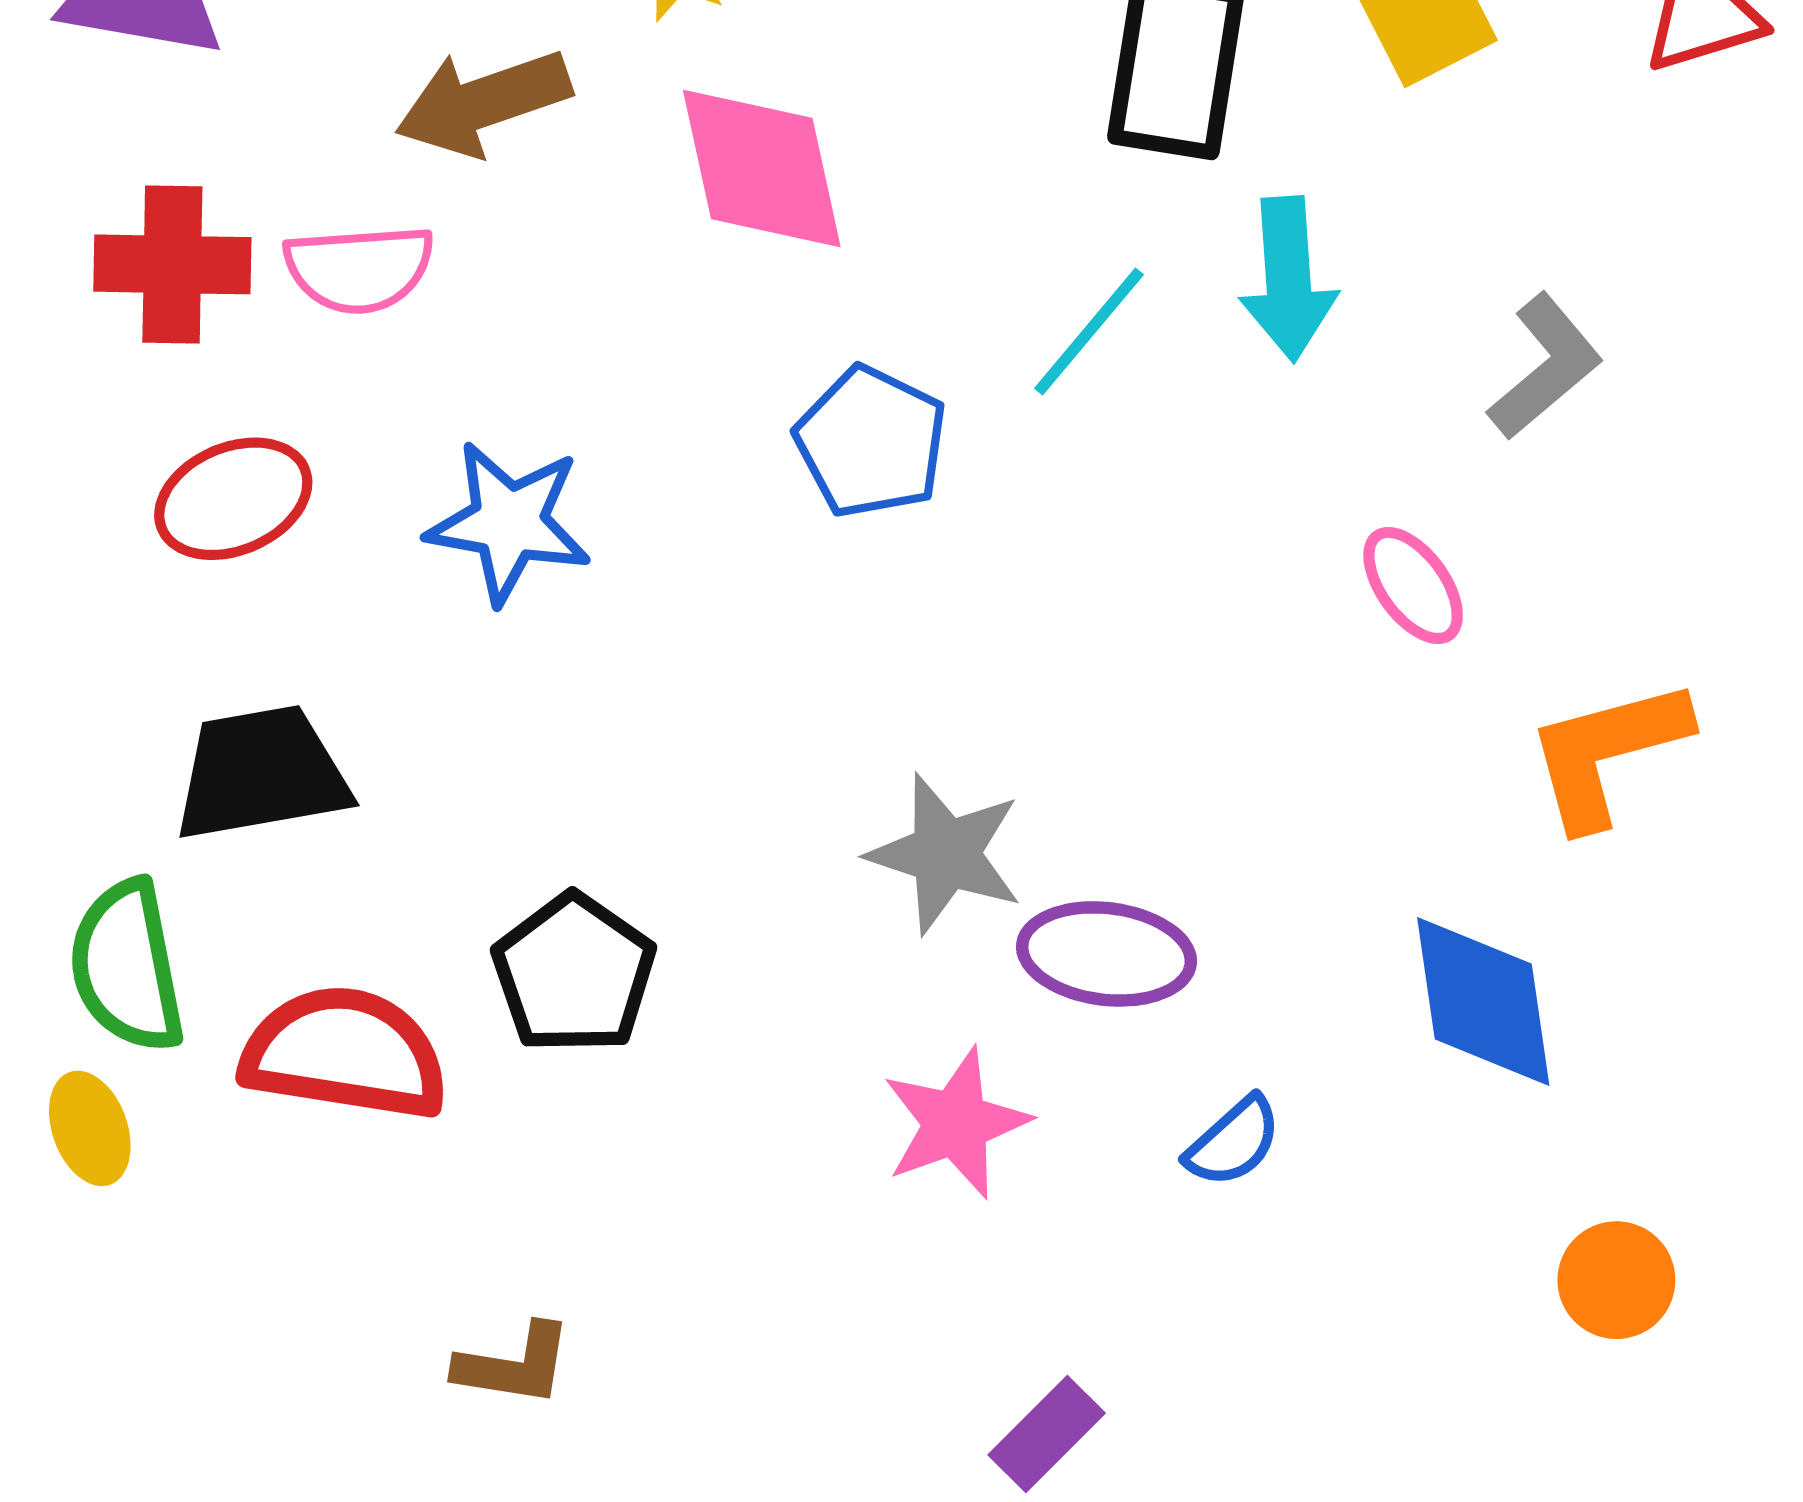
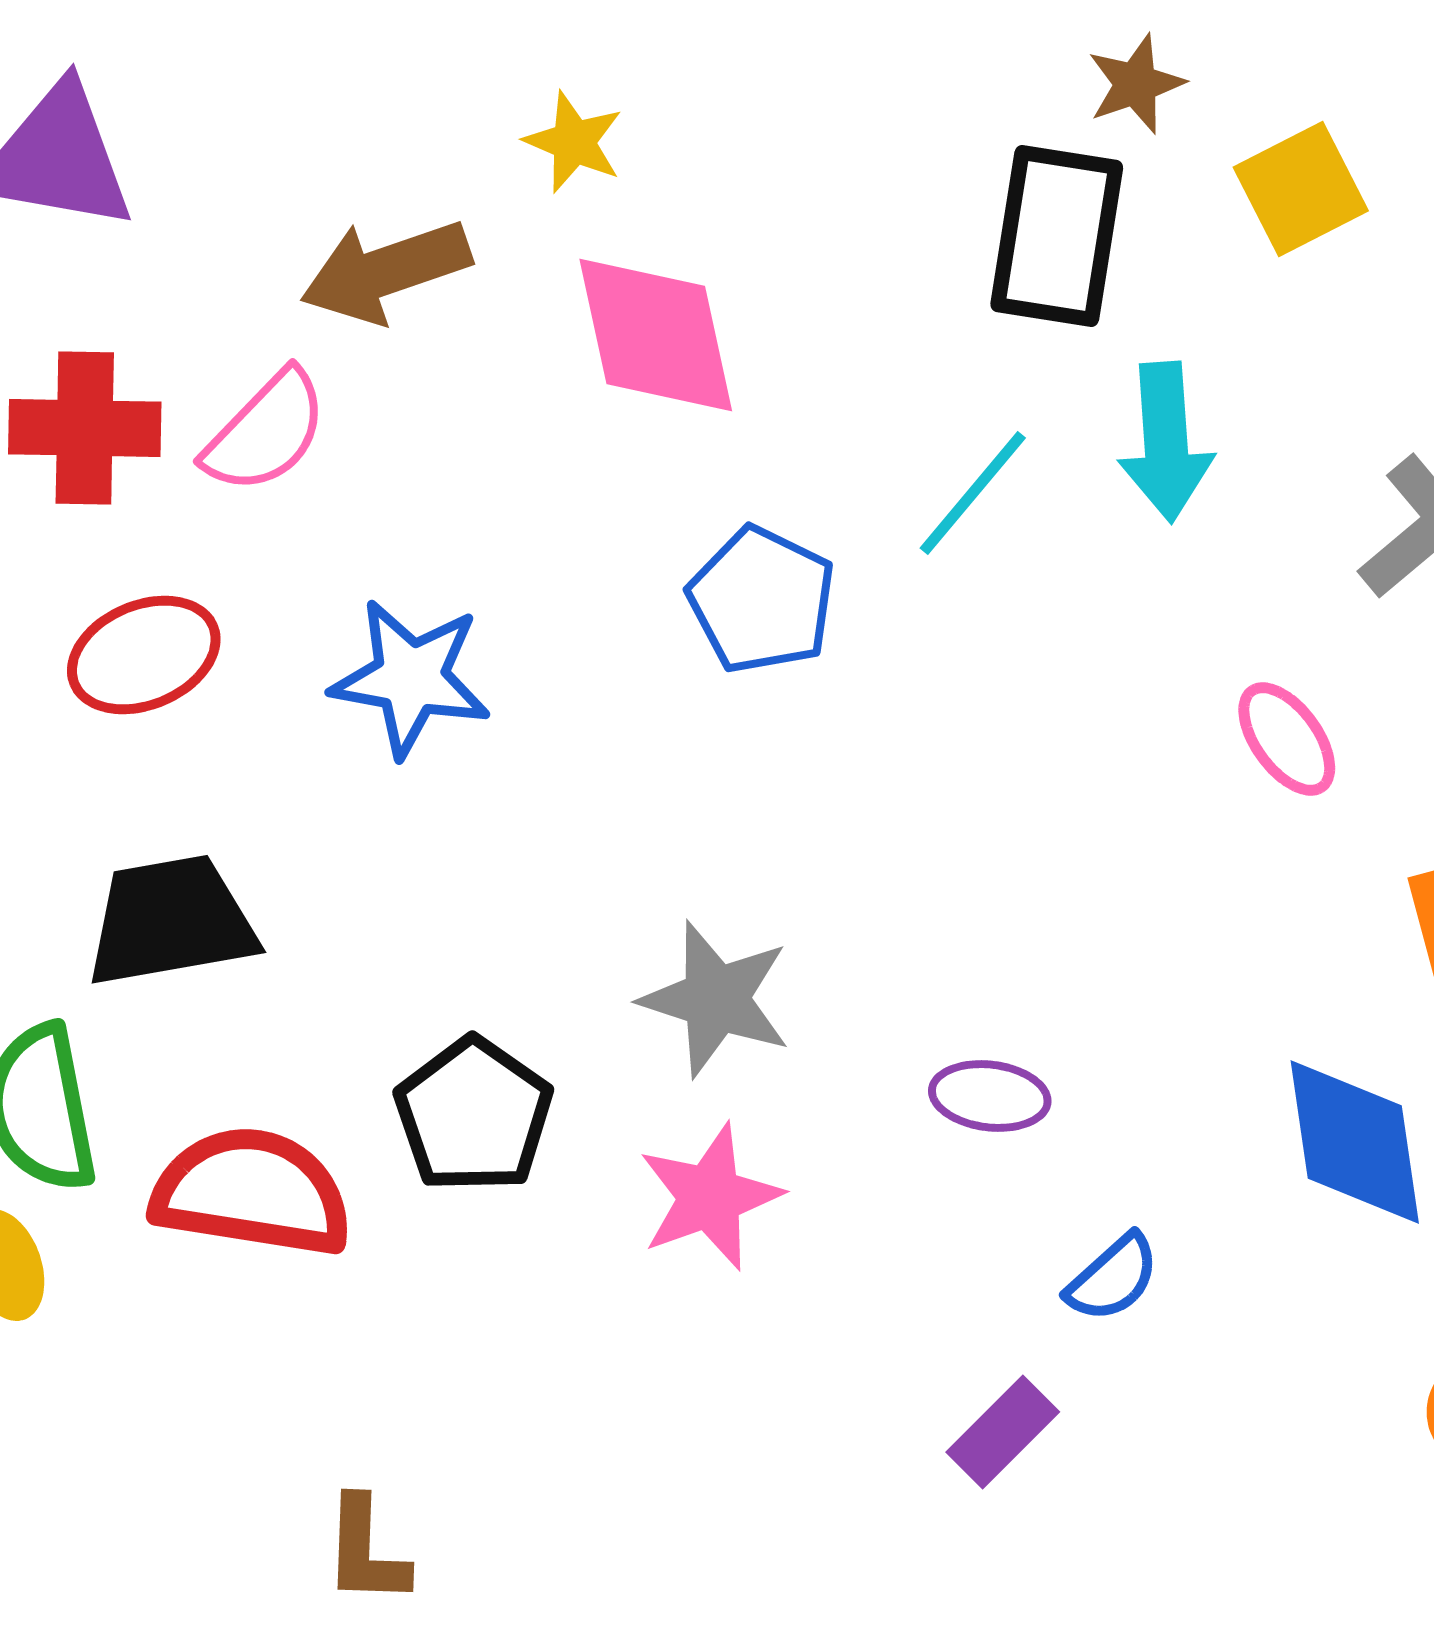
pink semicircle: (359, 269) -> (266, 432), turned -42
gray star: (945, 854) -> (716, 999), moved
purple ellipse: (1107, 954) -> (990, 1096), size x0.7
pink star: (956, 1123) -> (710, 1197), moved
brown L-shape: (514, 1365) -> (366, 1551), moved, turned 83
purple rectangle: (1047, 1434) -> (1003, 1432), moved

